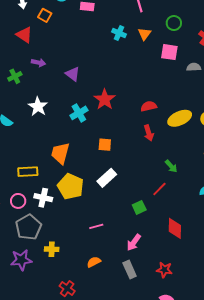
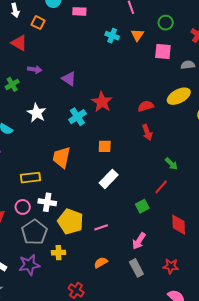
yellow ellipse: (180, 118) -> (179, 96), moved
yellow pentagon: (71, 187) -> (70, 222), moved

